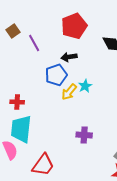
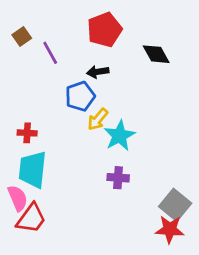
cyan star: (85, 86) -> (119, 136), moved, size x1.6
red trapezoid: (43, 165) -> (31, 218), moved

